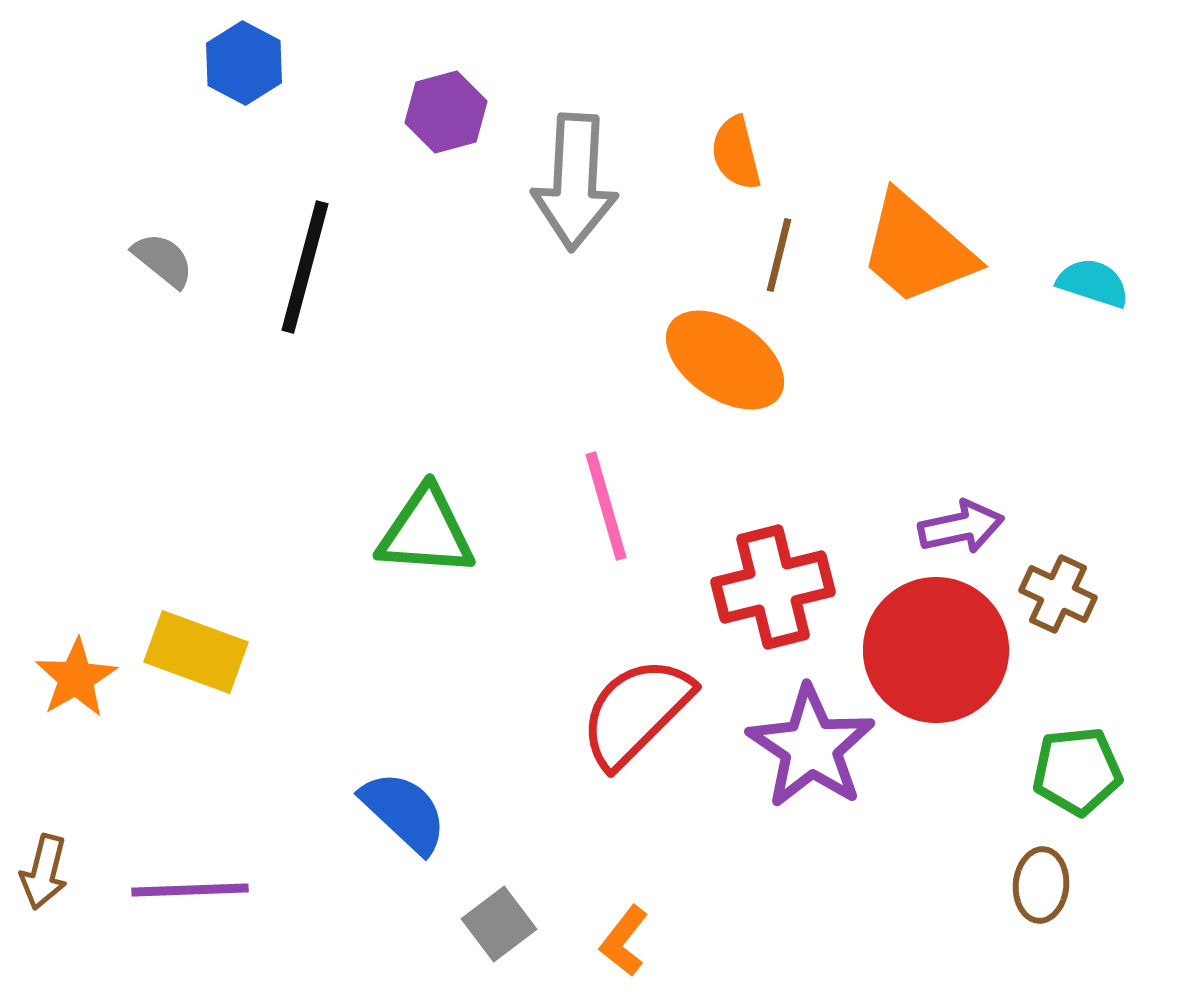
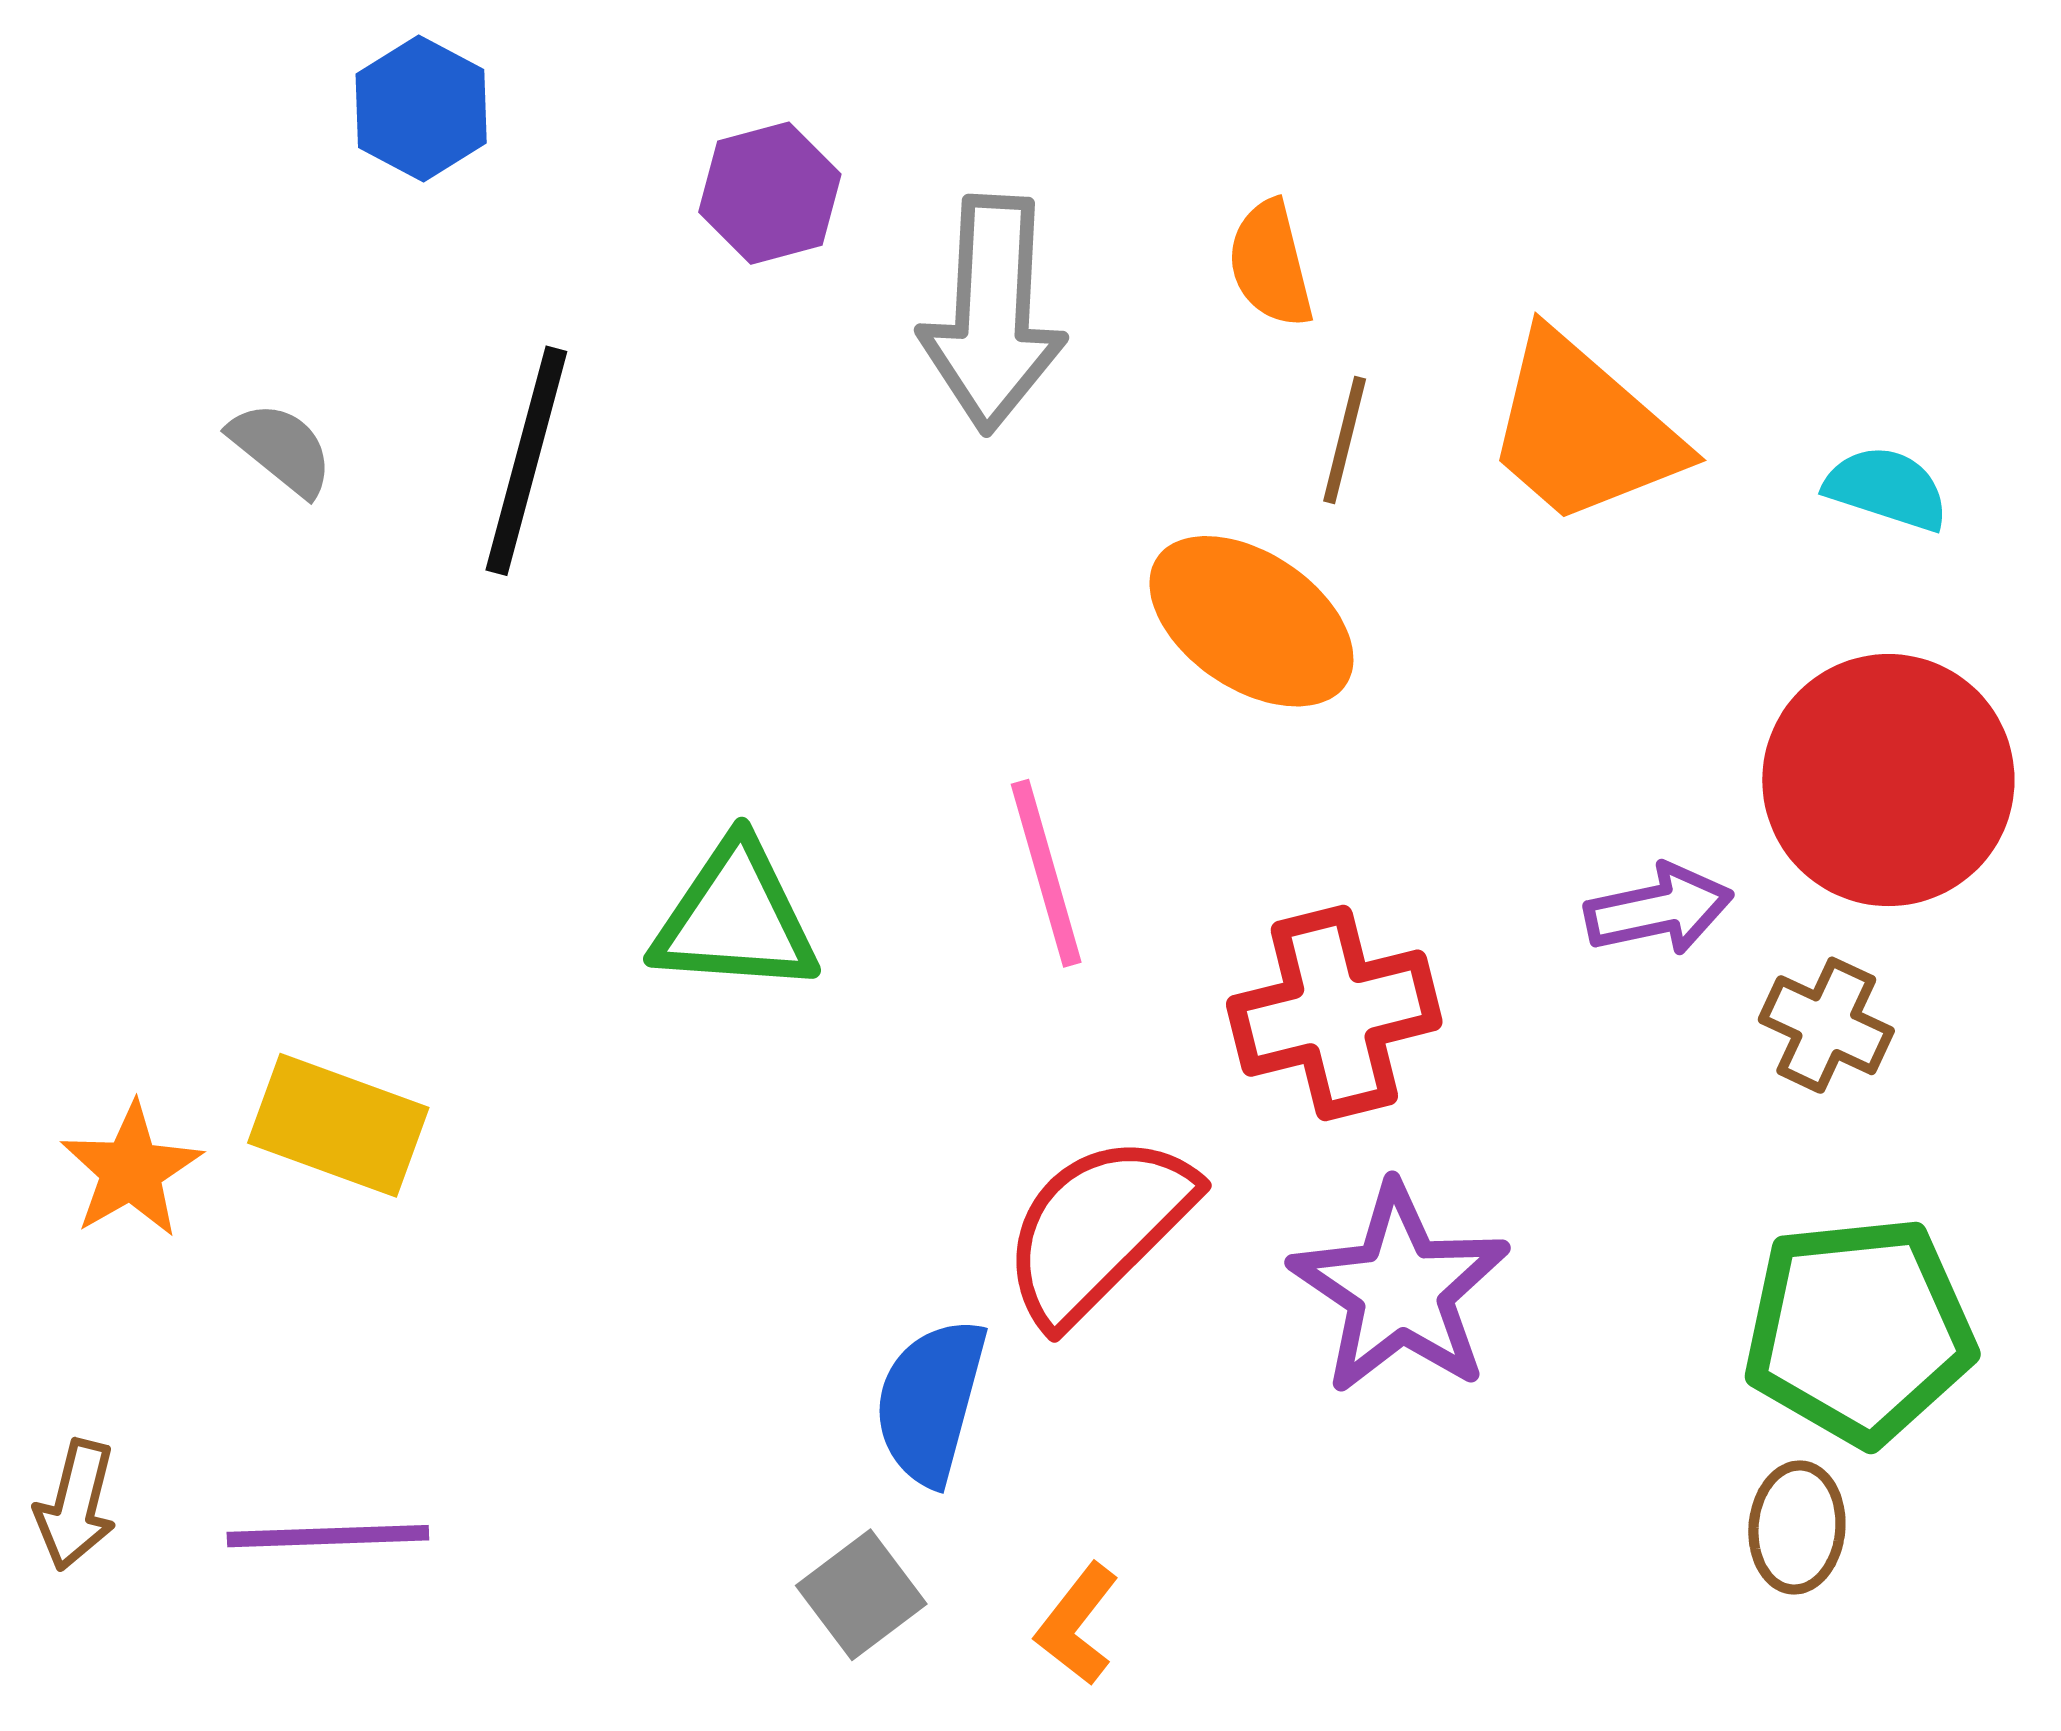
red circle: (936, 650) -> (1888, 780), moved
green pentagon: (1077, 771) -> (1859, 1331), size x1.5
blue semicircle: (404, 812) -> (930, 1401), moved, turned -118

